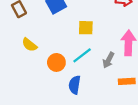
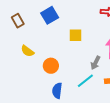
cyan line: (82, 55) -> (85, 81), moved
blue semicircle: (75, 85) -> (57, 91), moved

